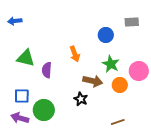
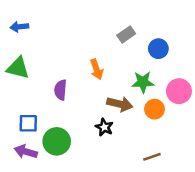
gray rectangle: (132, 22) -> (126, 34), moved, turned -32
blue circle: (106, 35) -> (158, 49), moved
green triangle: (26, 58) -> (18, 68), moved
green star: (111, 64) -> (143, 82), turned -30

